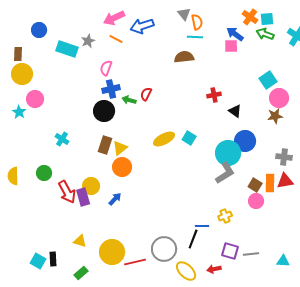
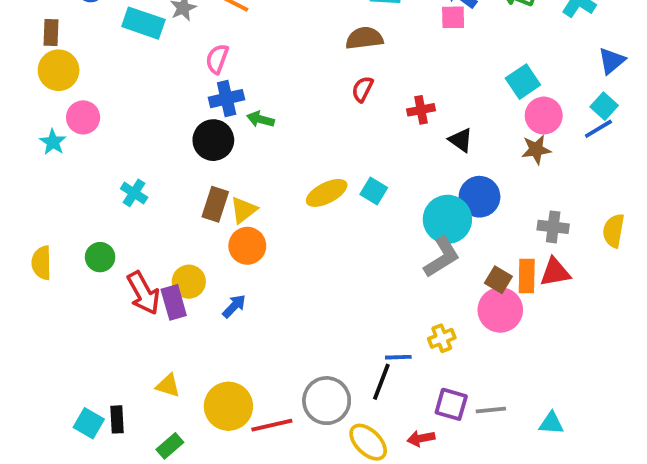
red semicircle: (146, 94) -> (362, 89), moved
pink circle: (256, 201) -> (500, 310), size x1.5

